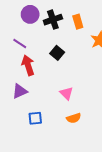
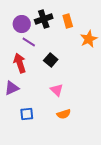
purple circle: (30, 14) -> (22, 24), moved
purple line: (20, 43) -> (29, 42), moved
black square: (57, 53) -> (51, 60), moved

